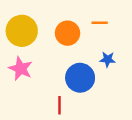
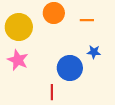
orange circle: (67, 33) -> (54, 13), moved

